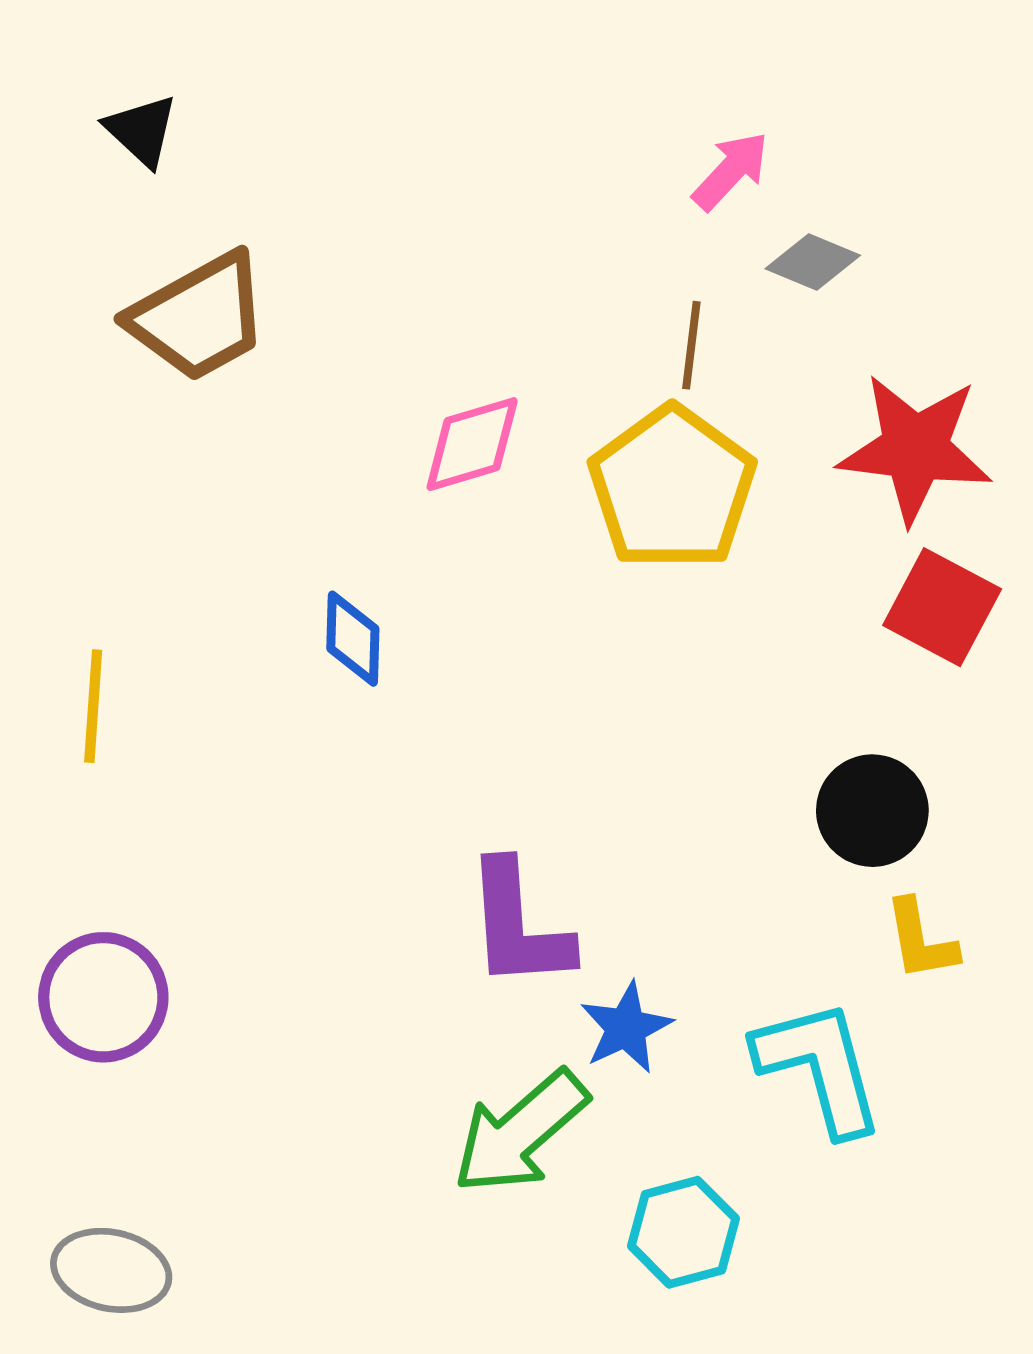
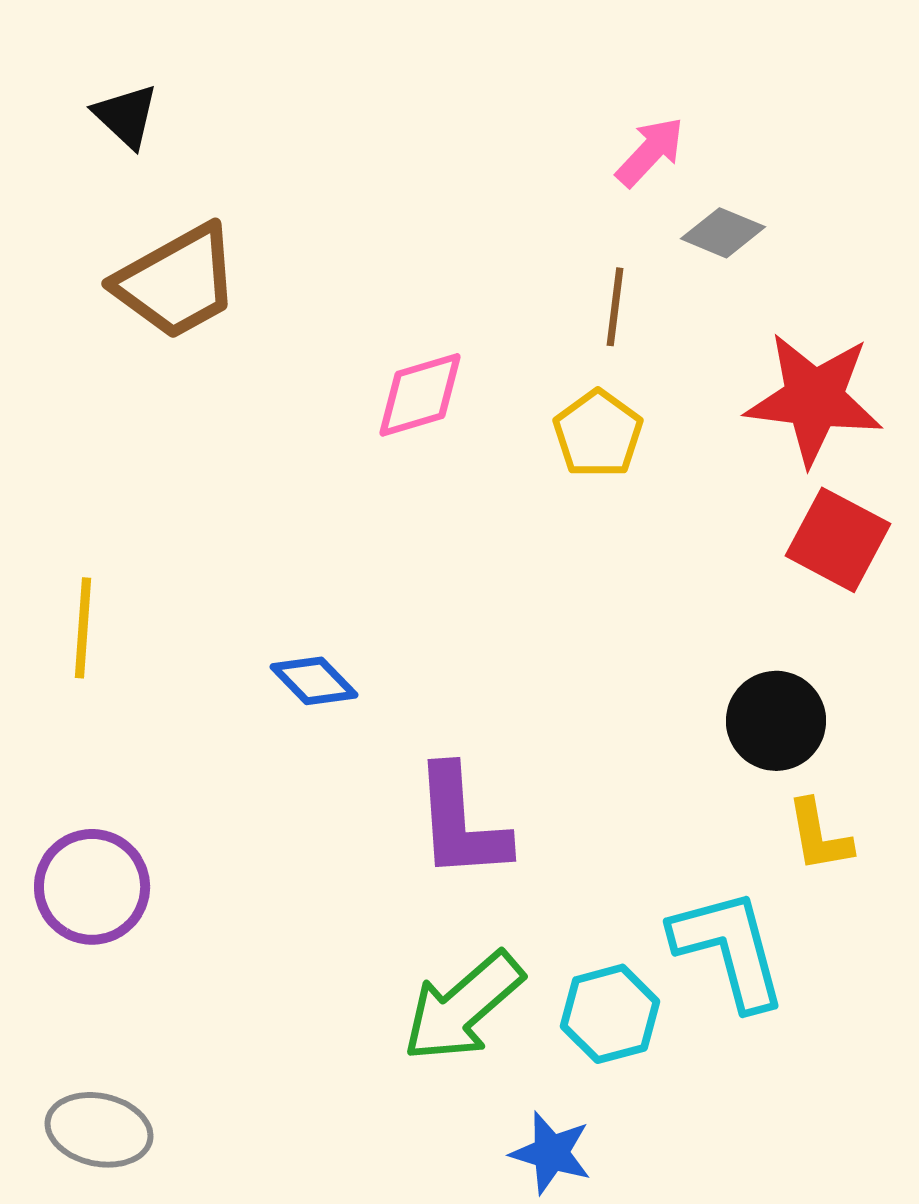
yellow pentagon: (672, 488) -> (598, 434), size x0.6
blue diamond: (353, 639) -> (314, 681), moved, turned -46
blue star: (626, 1028) -> (551, 1153), moved, turned -30
cyan hexagon: (683, 1232) -> (610, 1014), moved

